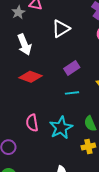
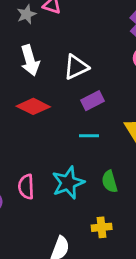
white triangle: (61, 29) -> (76, 67), moved
pink semicircle: (32, 123) -> (26, 187), moved
yellow cross: (88, 146) -> (102, 227), moved

